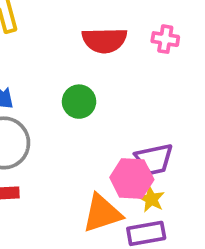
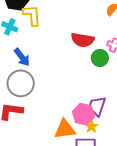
green circle: (79, 102) -> (100, 58), moved
purple trapezoid: (154, 159) -> (97, 106), turned 110

